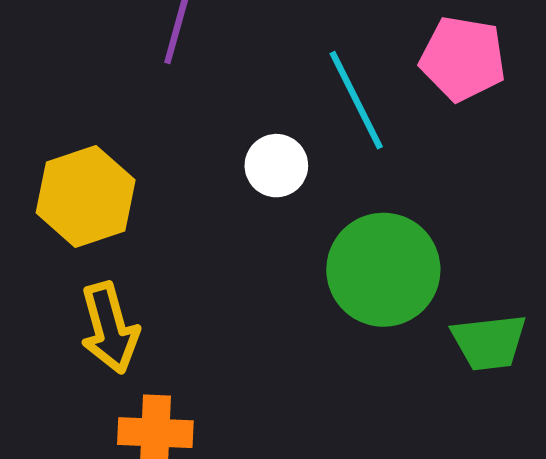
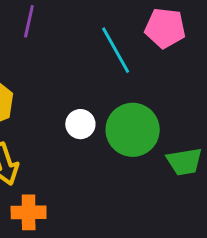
white circle: (276, 166) -> (80, 124), moved

